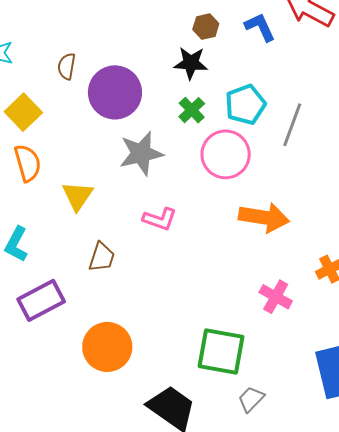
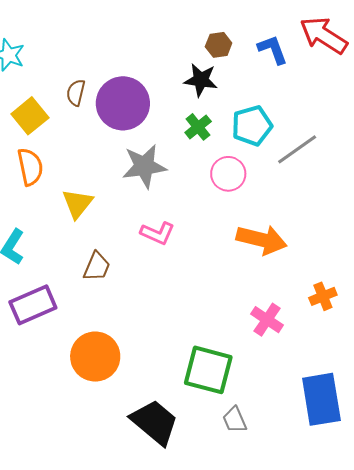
brown semicircle: (67, 66) -> (76, 93), moved
gray line: (292, 125) -> (297, 149), turned 30
pink circle: (226, 154) -> (228, 174), size x0.7
gray trapezoid: (251, 399) -> (235, 420), turned -72

